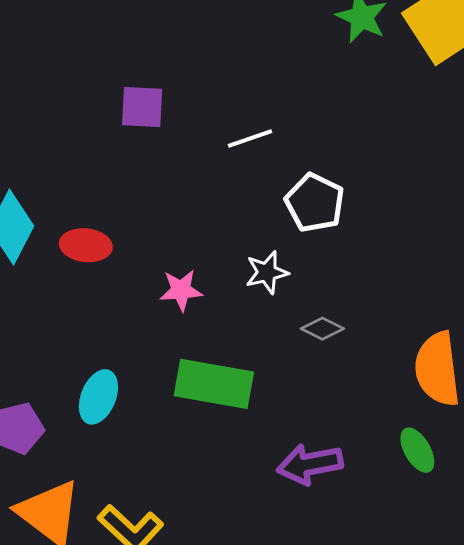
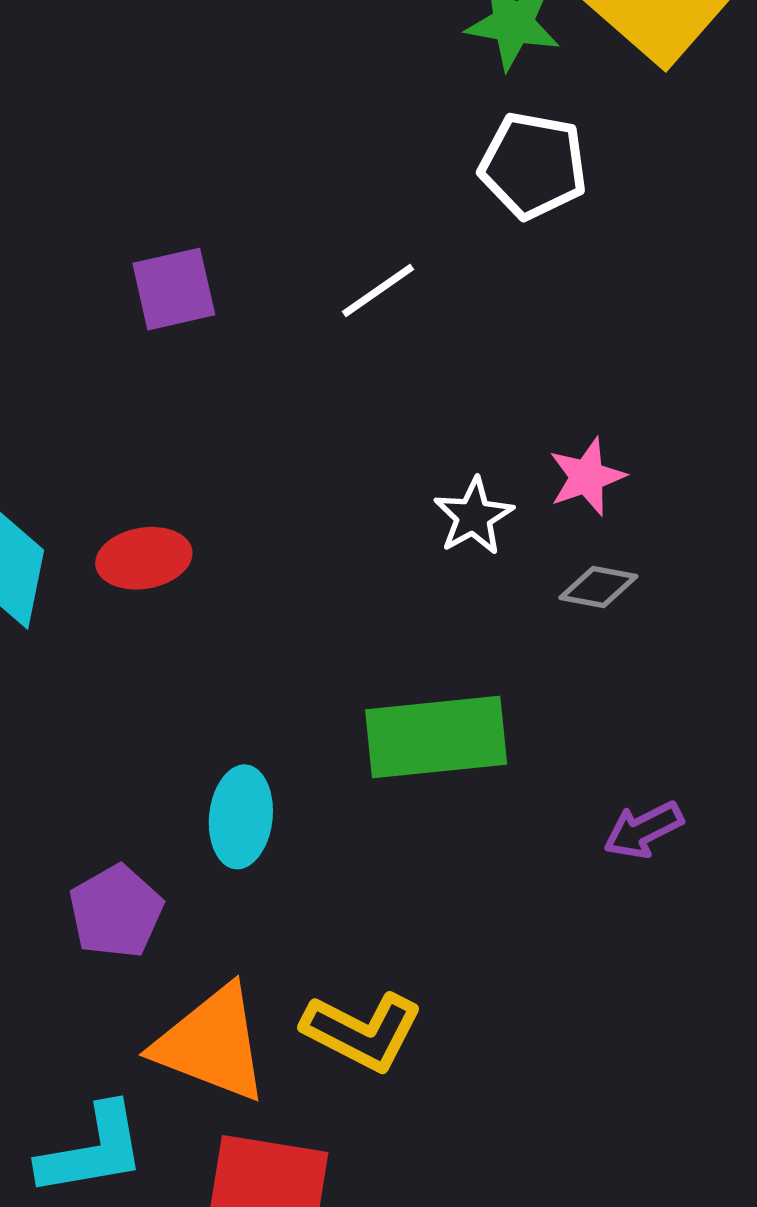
white pentagon: (315, 203) -> (533, 165), moved
pink star: (181, 290) -> (587, 477), moved
purple arrow: (310, 464) -> (643, 830), size x0.7

